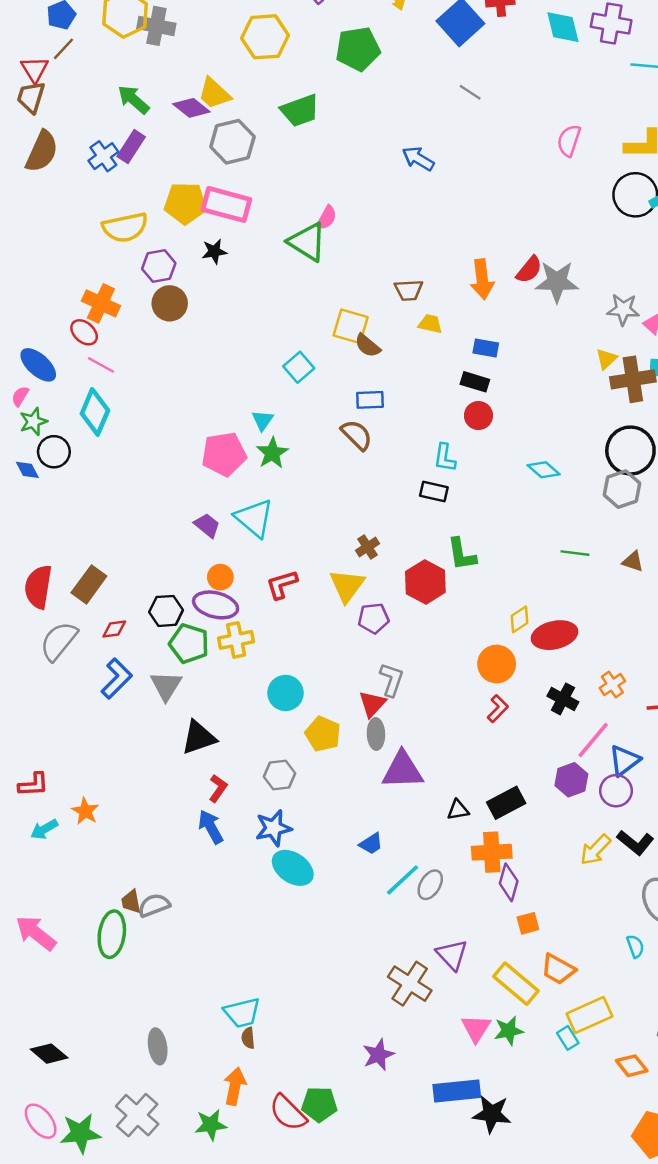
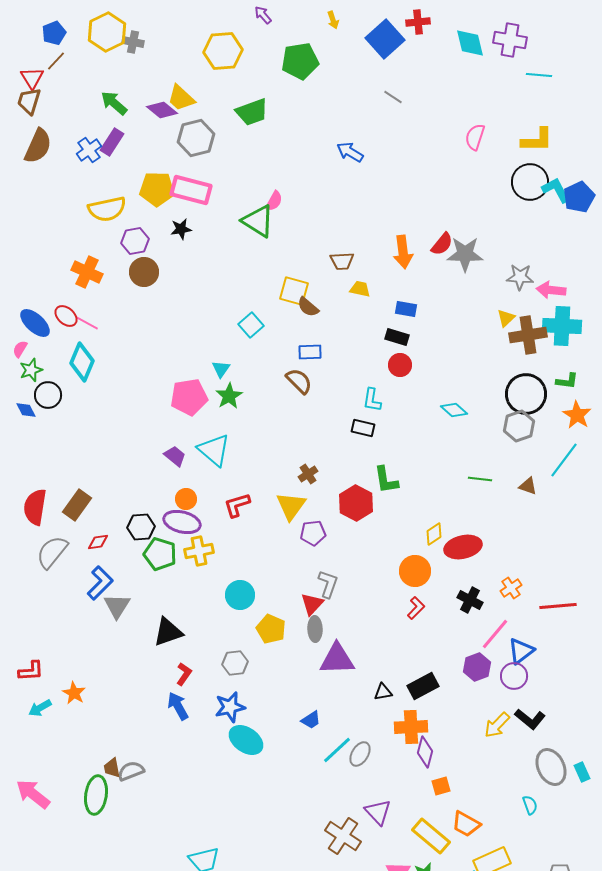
gray cross: (156, 26) -> (133, 42), size x0.7
red ellipse: (84, 332) -> (66, 316), moved
gray triangle: (166, 686) -> (117, 606), moved

